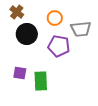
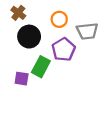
purple pentagon: (59, 46) -> (64, 49), turned 30
green rectangle: (41, 81) -> (41, 67), moved, turned 30

